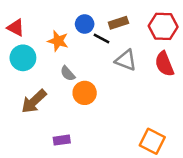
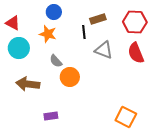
blue circle: (85, 24) -> (54, 12), moved
black line: (102, 39) -> (84, 32), turned 56
brown arrow: (34, 101) -> (28, 84), turned 50

